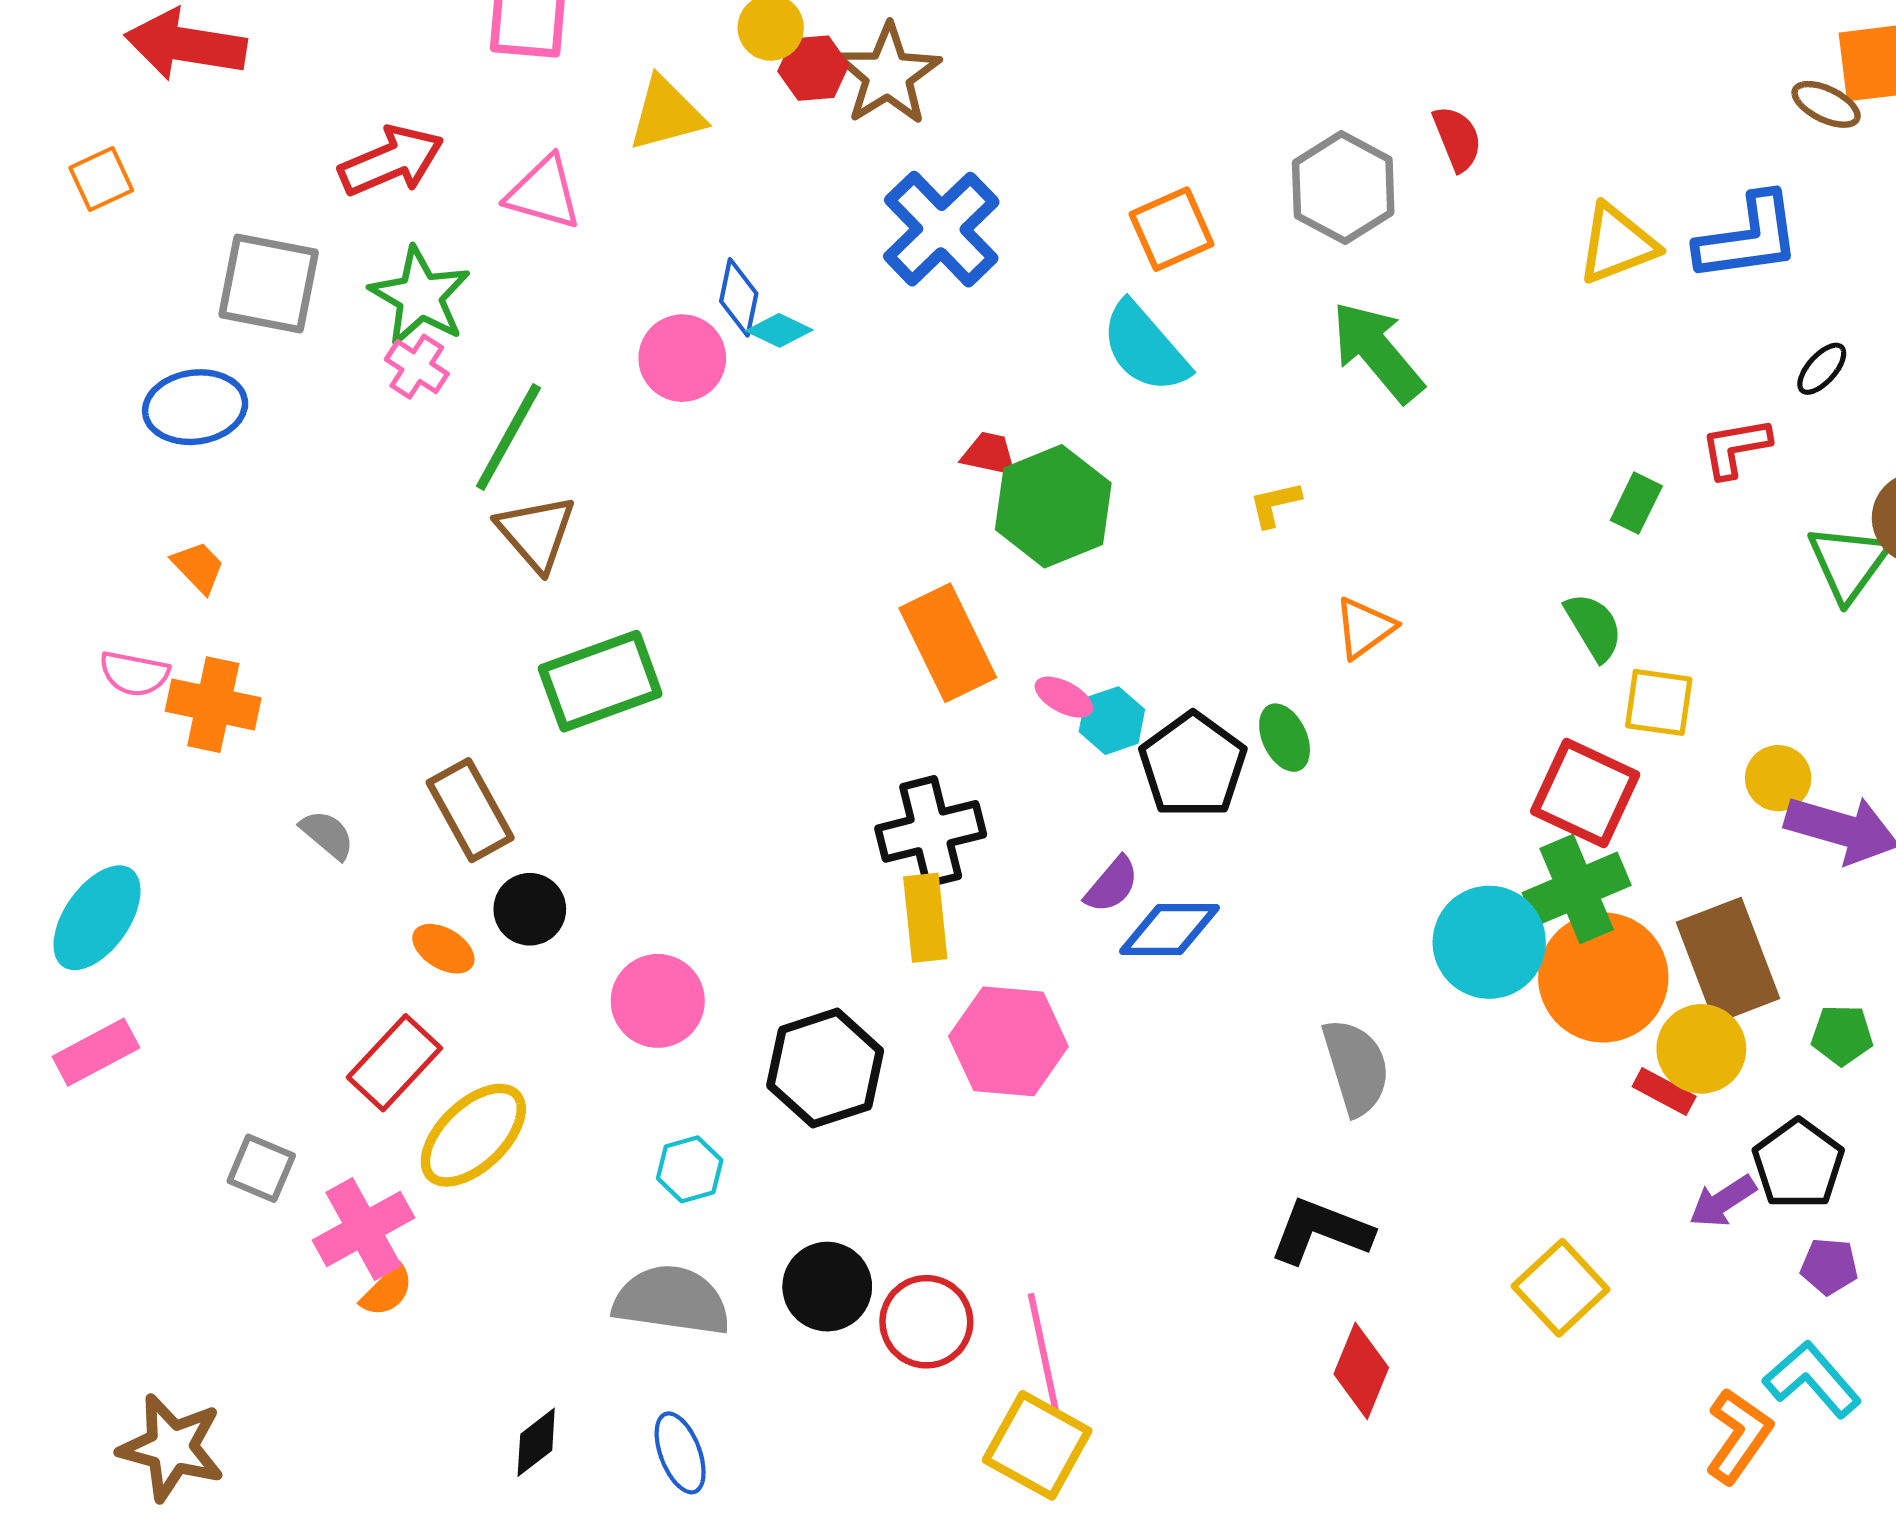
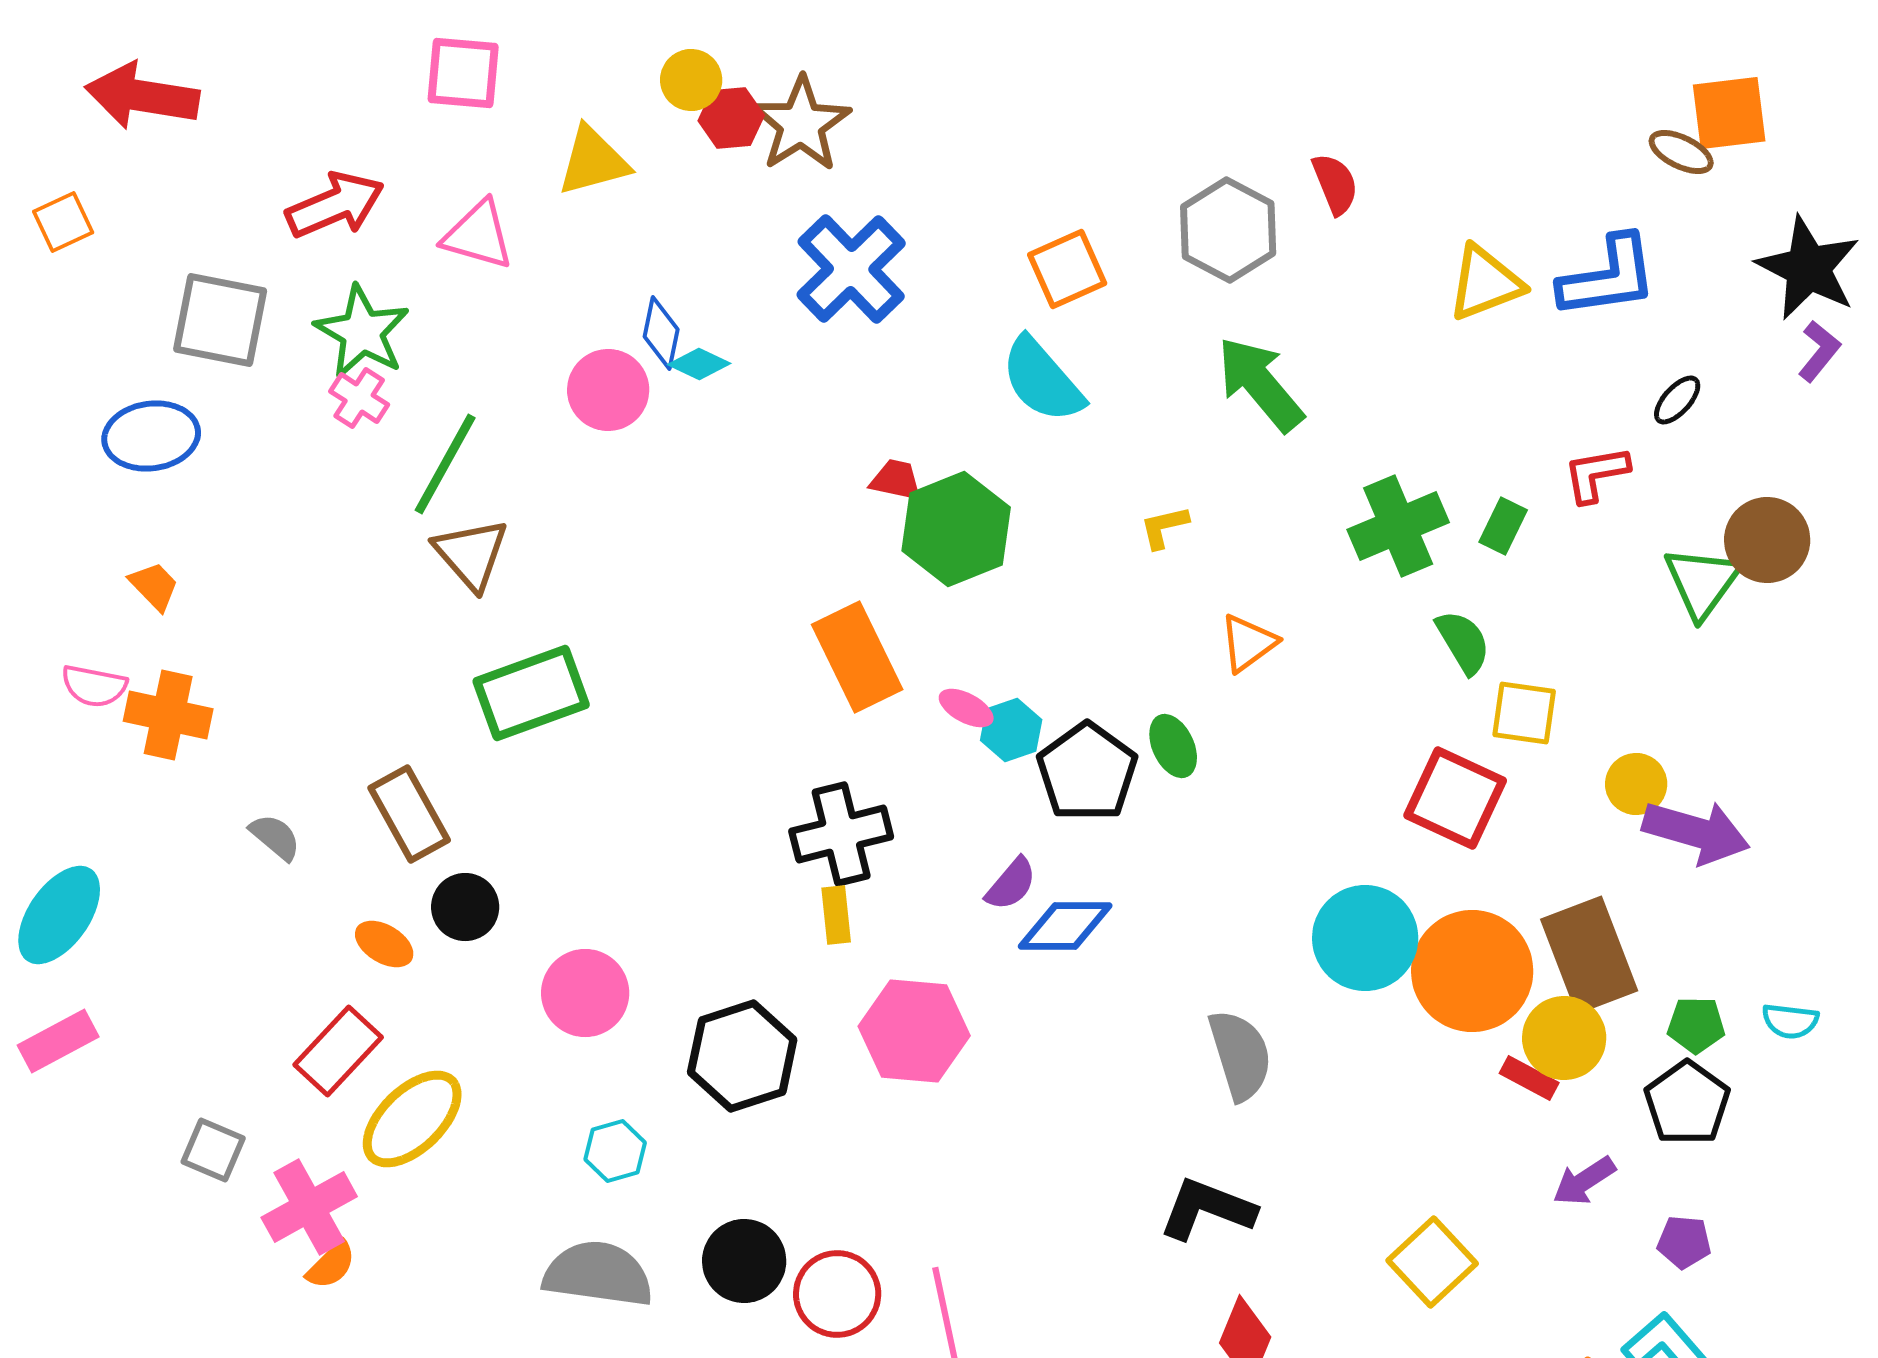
green cross: (1577, 889) -> (1398, 526), moved
yellow rectangle: (925, 918) -> (836, 915), size x0.7
black pentagon: (1798, 1164) -> (1687, 1103), moved

